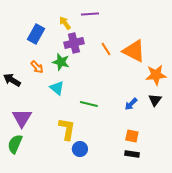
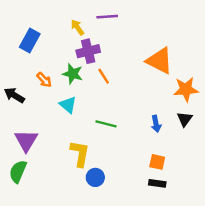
blue rectangle: (36, 34) -> (30, 40), moved
orange line: (106, 49) -> (104, 76), moved
blue arrow: (131, 104) -> (156, 124), turned -56

